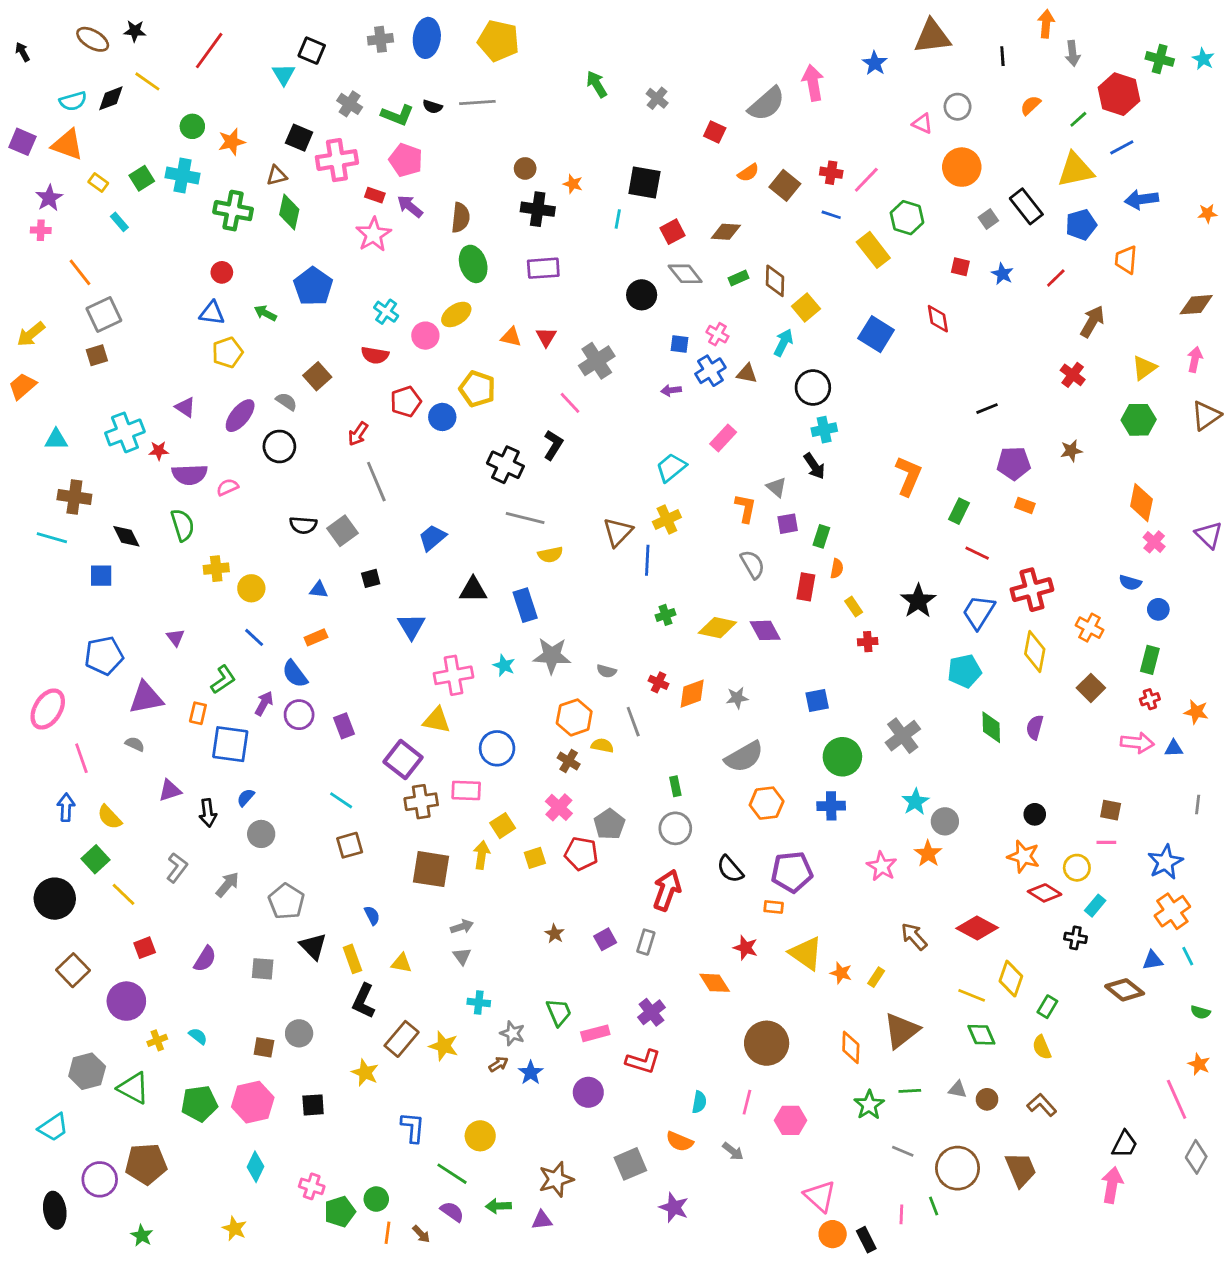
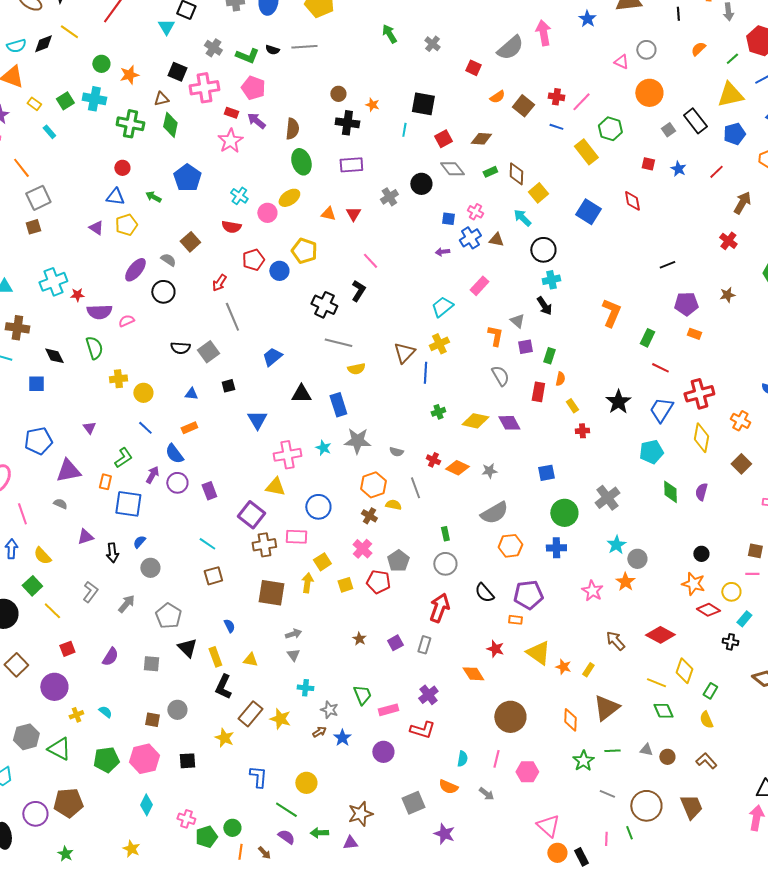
cyan arrow: (783, 343) -> (522, 218), turned -72
gray cross: (597, 361) -> (389, 197), moved, size x0.7
purple triangle: (185, 407) -> (96, 228), moved
orange diamond: (692, 694) -> (457, 468), turned 45

